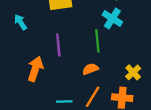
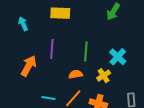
cyan cross: (112, 18) -> (118, 57), moved
yellow cross: (133, 72) -> (104, 76), moved

